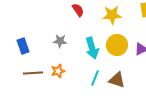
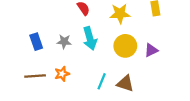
blue rectangle: (23, 46) -> (36, 42), moved
cyan arrow: (92, 48) -> (90, 38), moved

